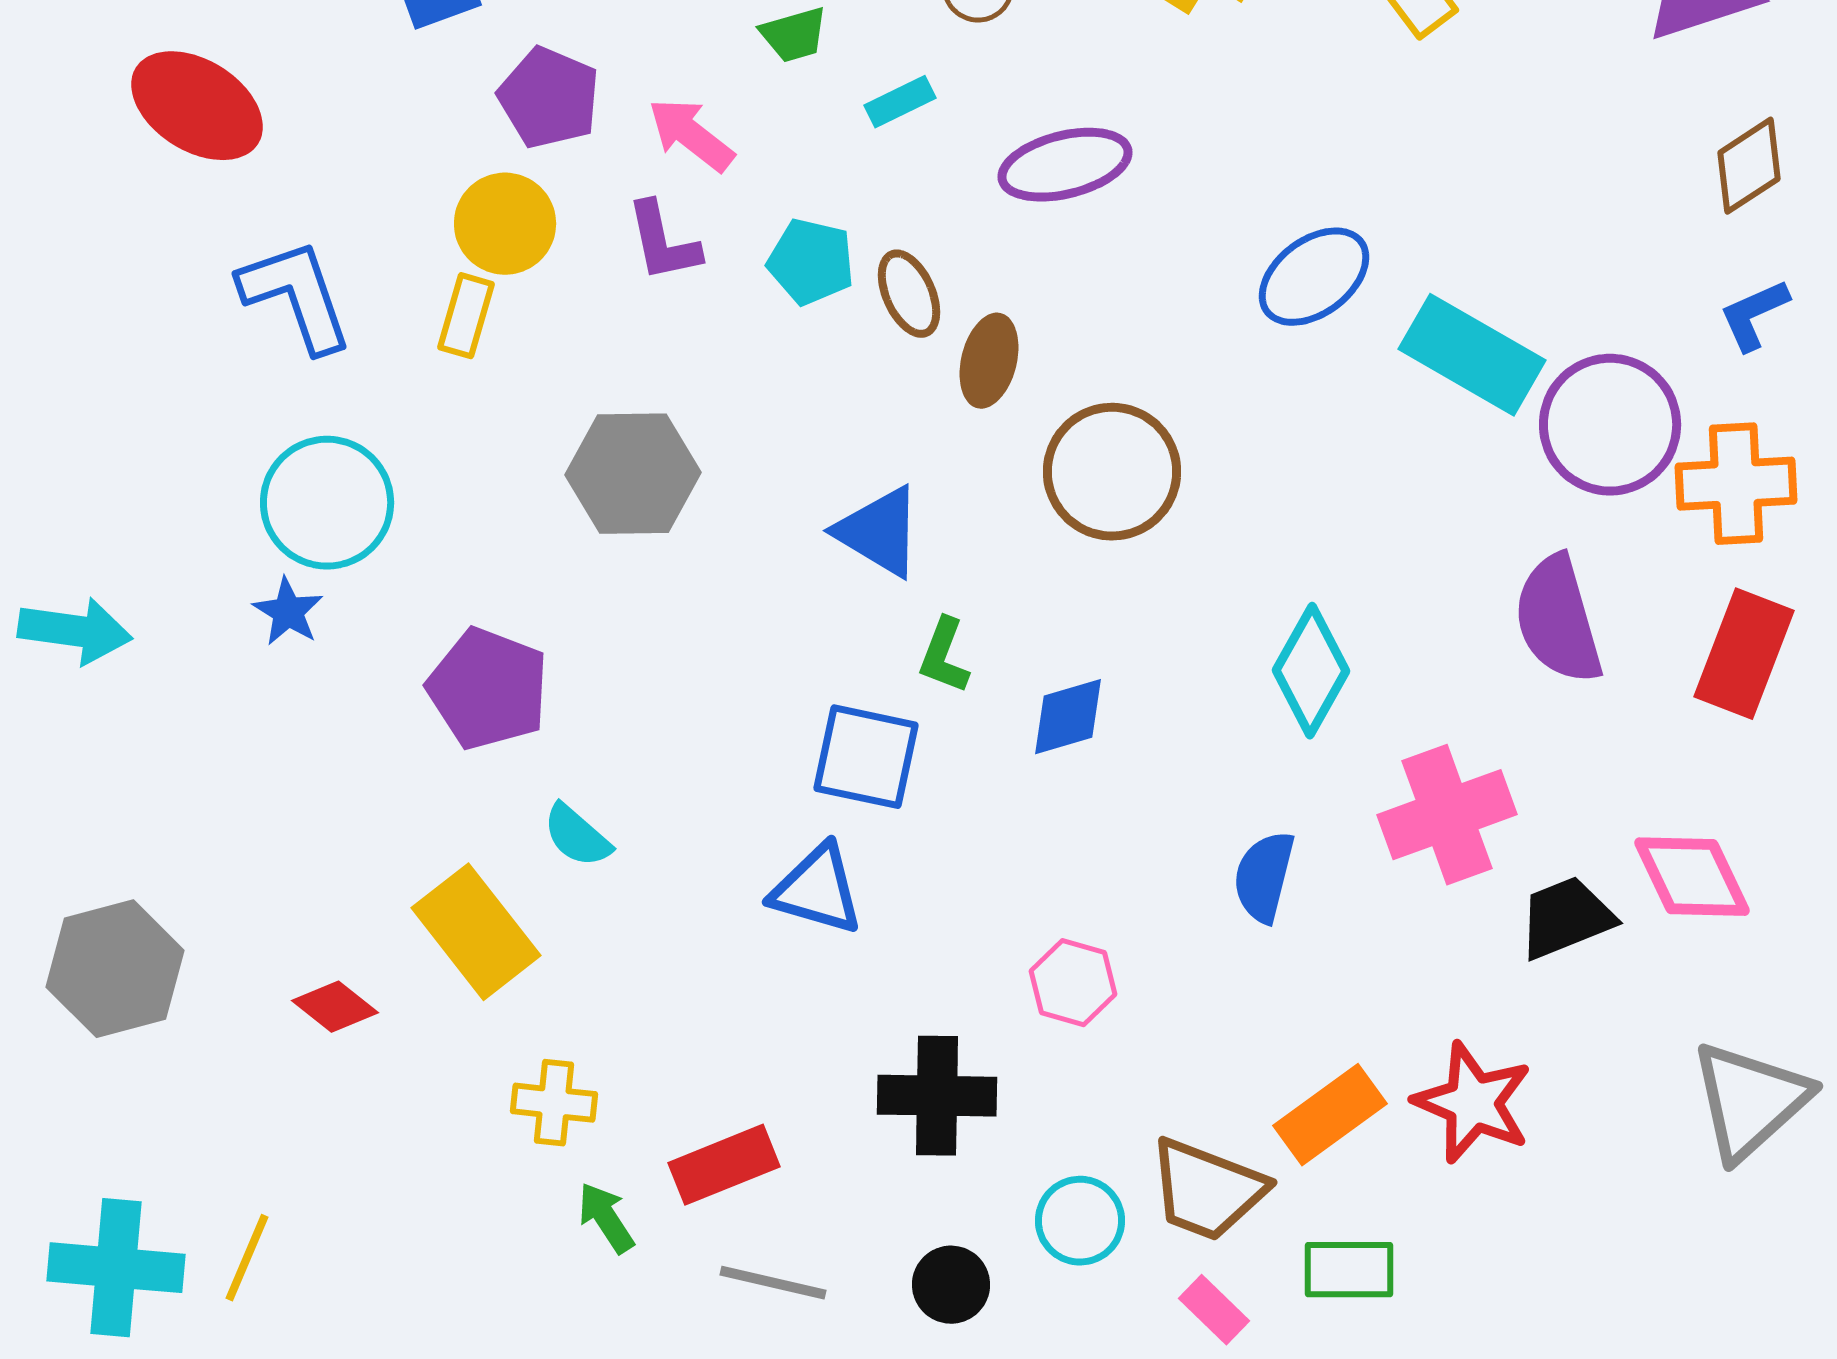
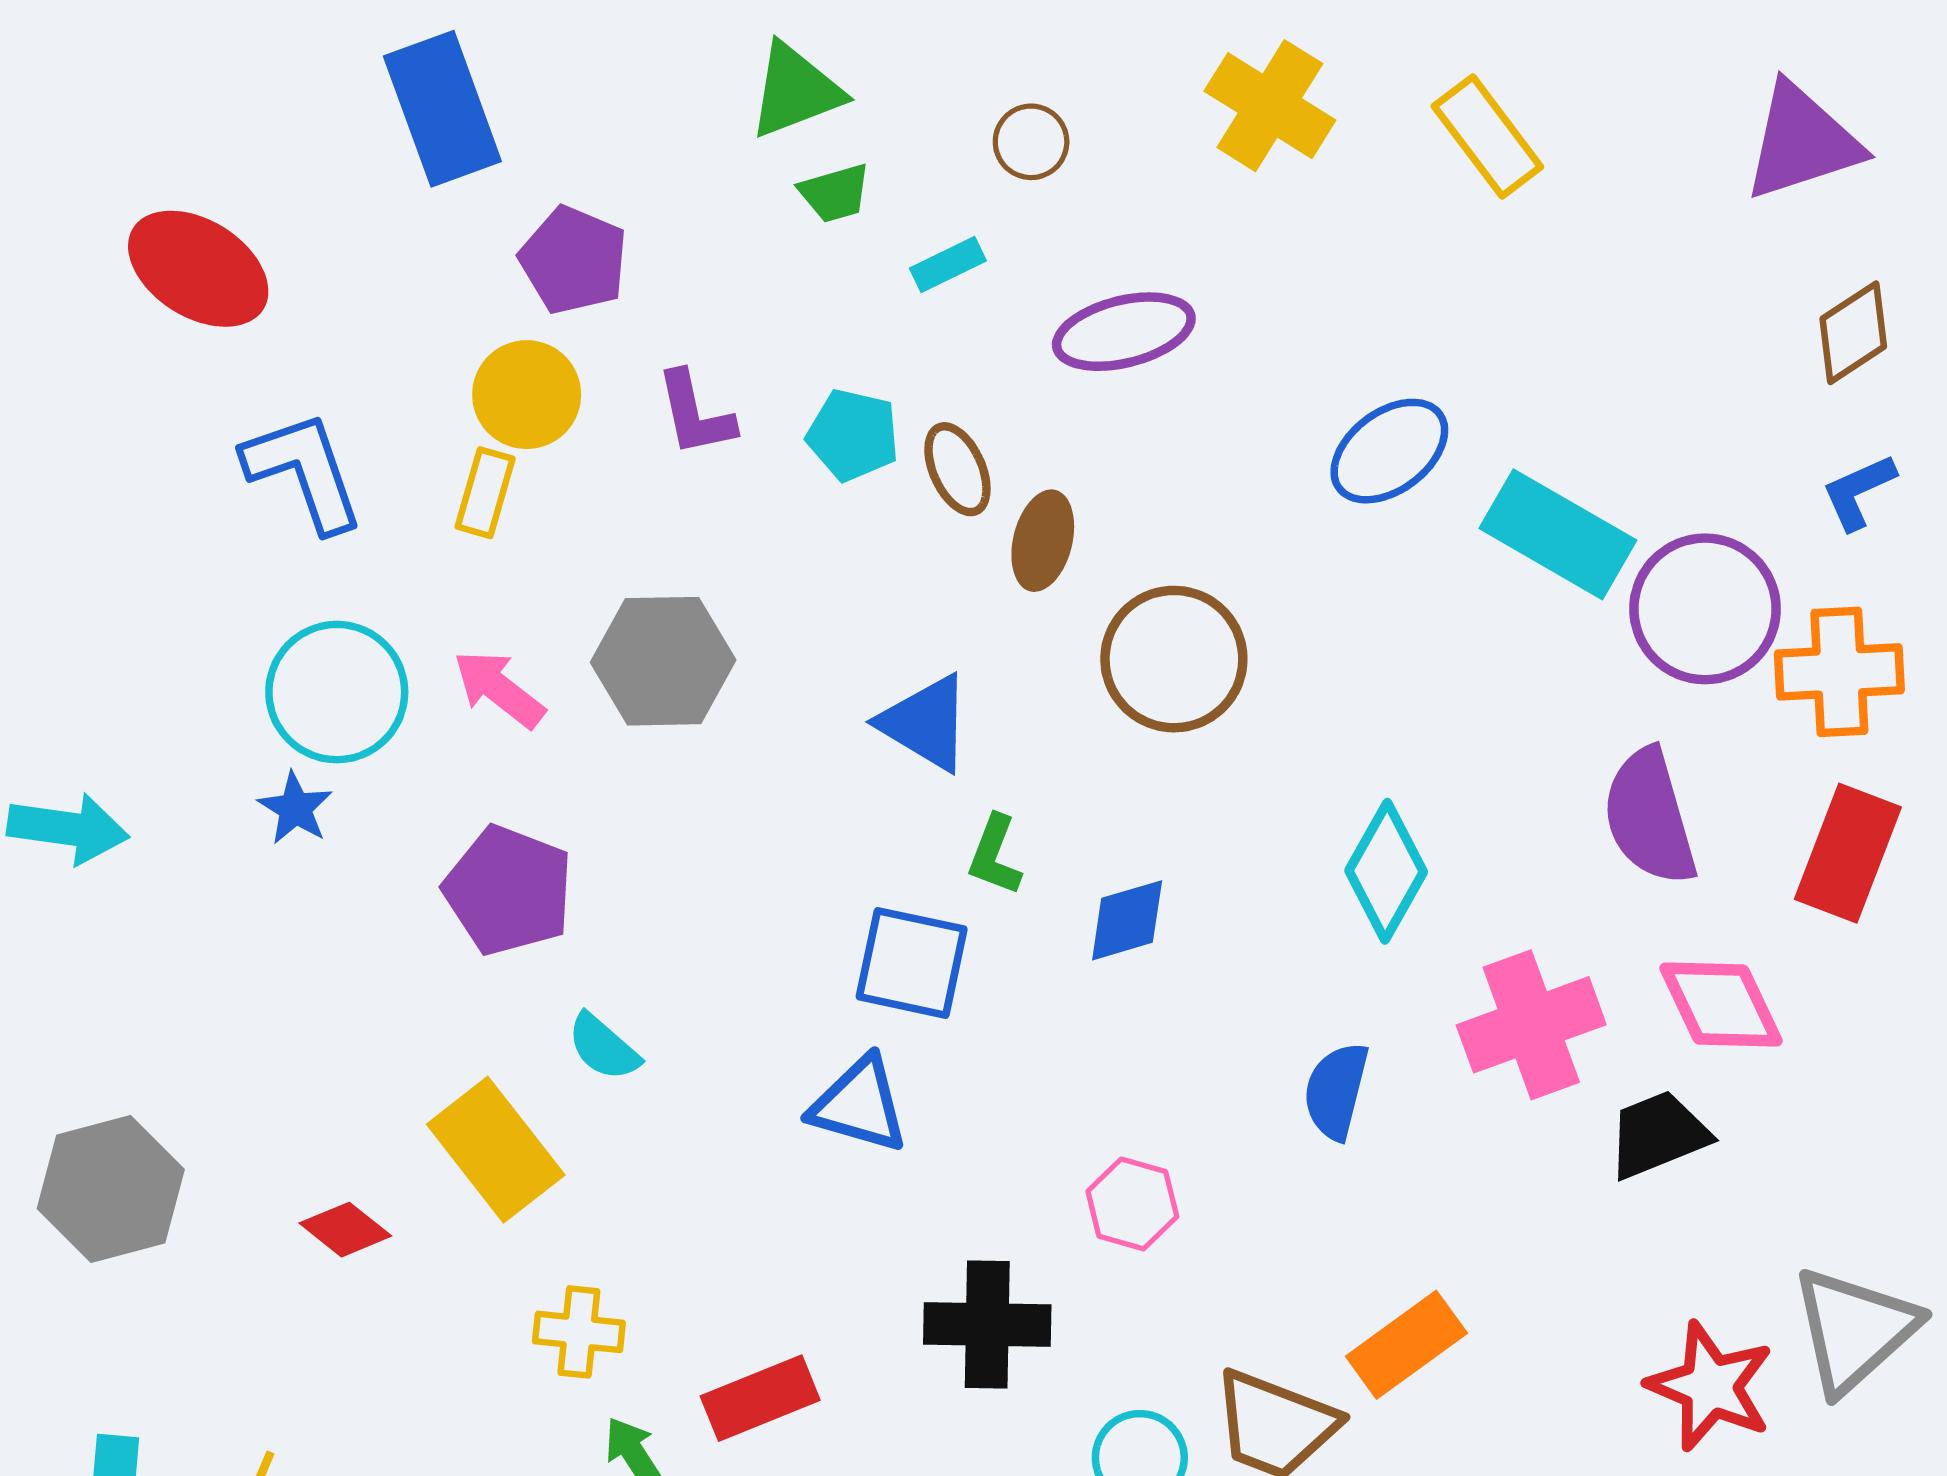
pink arrow: (691, 135) -> (499, 689), moved
pink diamond: (1692, 877) -> (1721, 1005), moved
red star: (1473, 1103) -> (1710, 1386), moved

